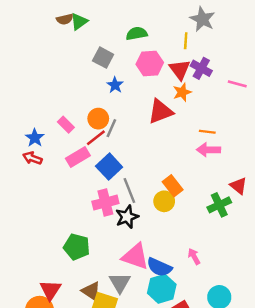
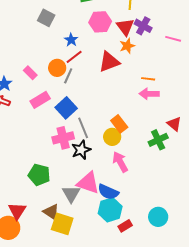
gray square: (103, 58) -> (46, 18), moved
red line: (96, 138) -> (74, 57), moved
pink arrow: (194, 256) -> (120, 162), moved, size x1.5
gray triangle: (120, 283) -> (71, 194), moved

